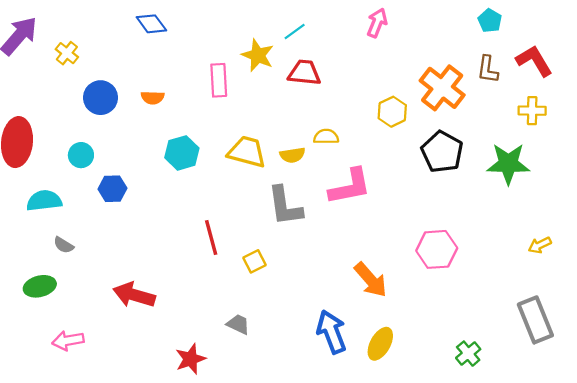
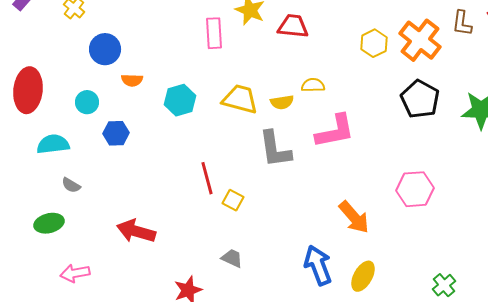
orange semicircle: (153, 98) -> (132, 80), moved
yellow hexagon: (392, 112) -> (374, 43), moved
yellow square: (255, 261) -> (233, 200), moved, turned -35

